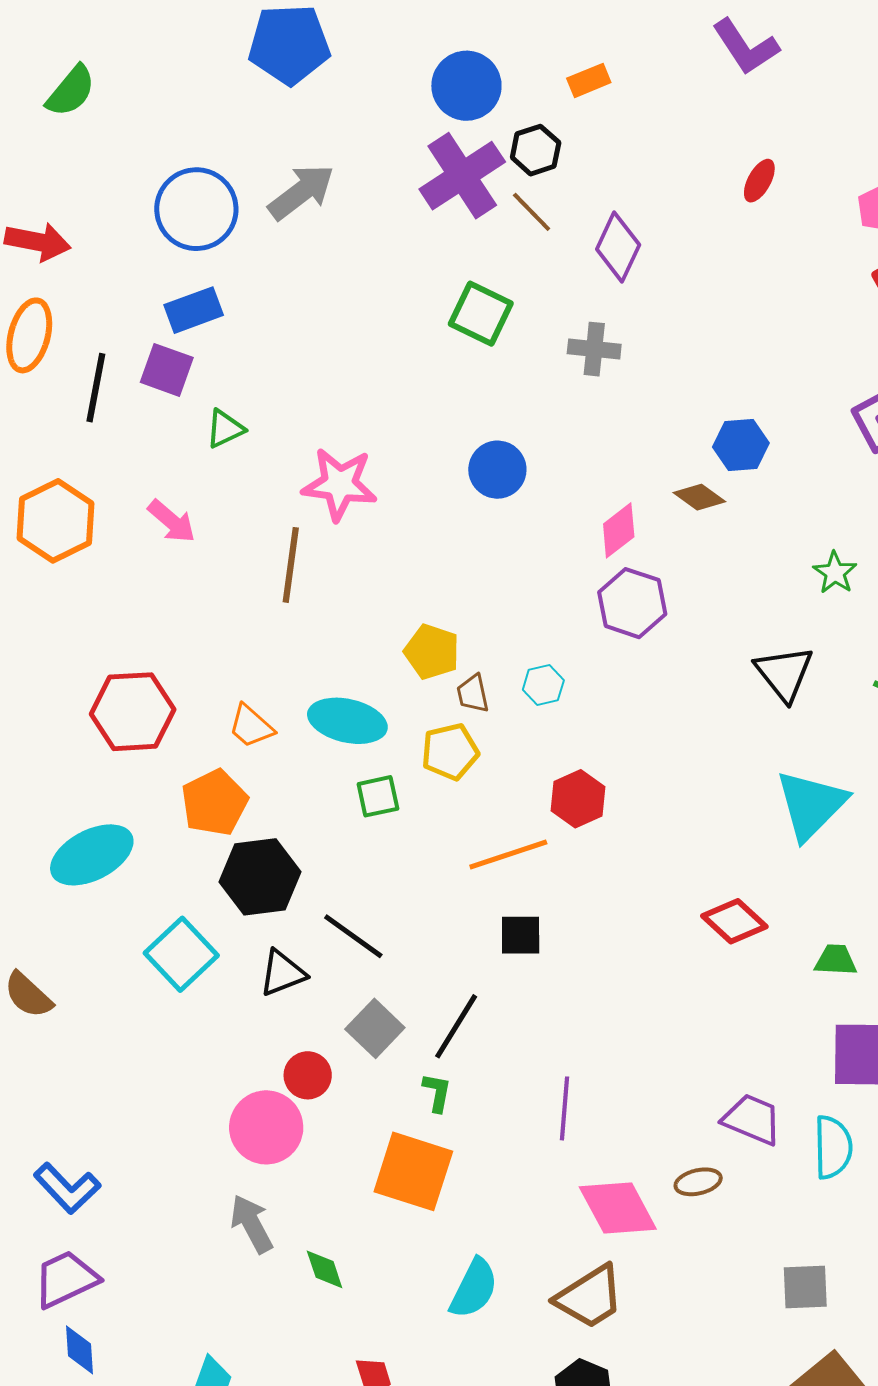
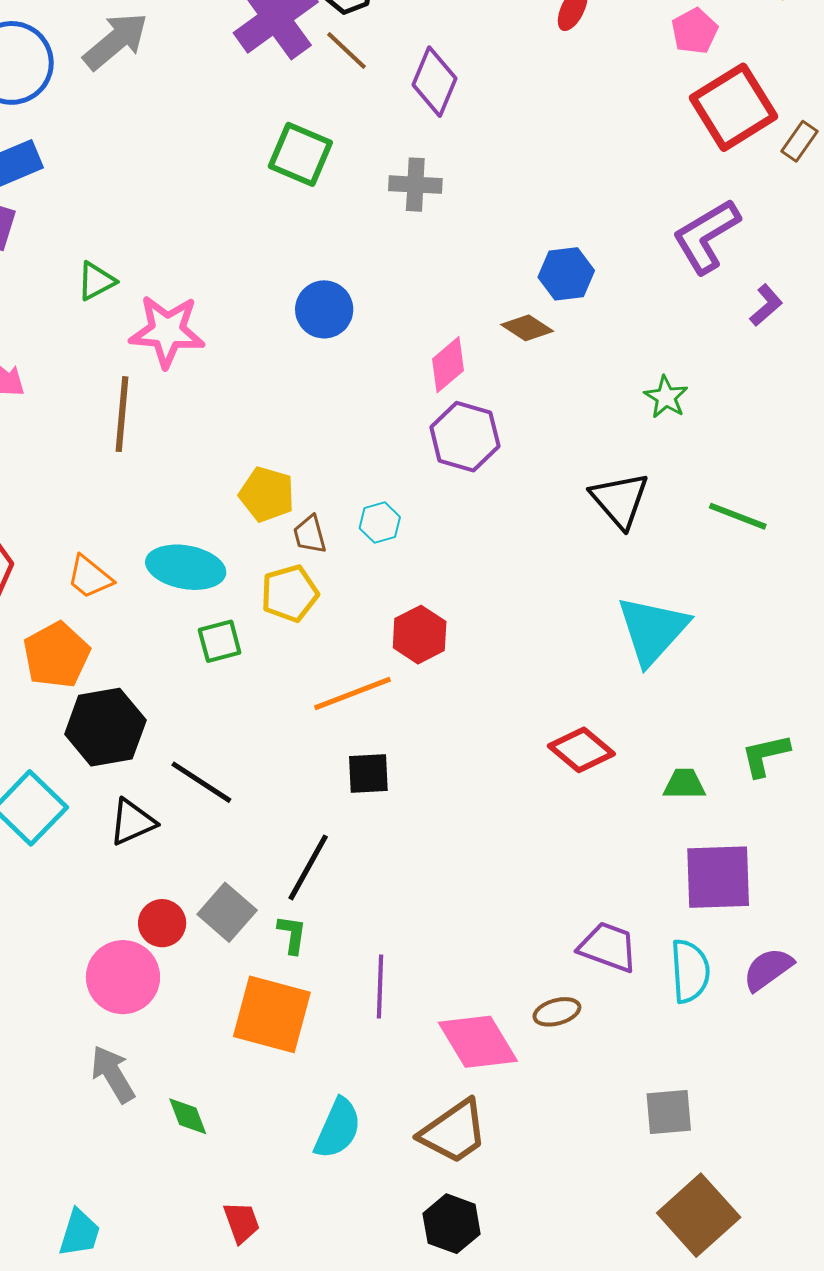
green triangle: (225, 429) -> (96, 281), moved
gray square: (375, 1028) -> (227, 912), moved
purple line: (564, 1108) -> (380, 987), moved

